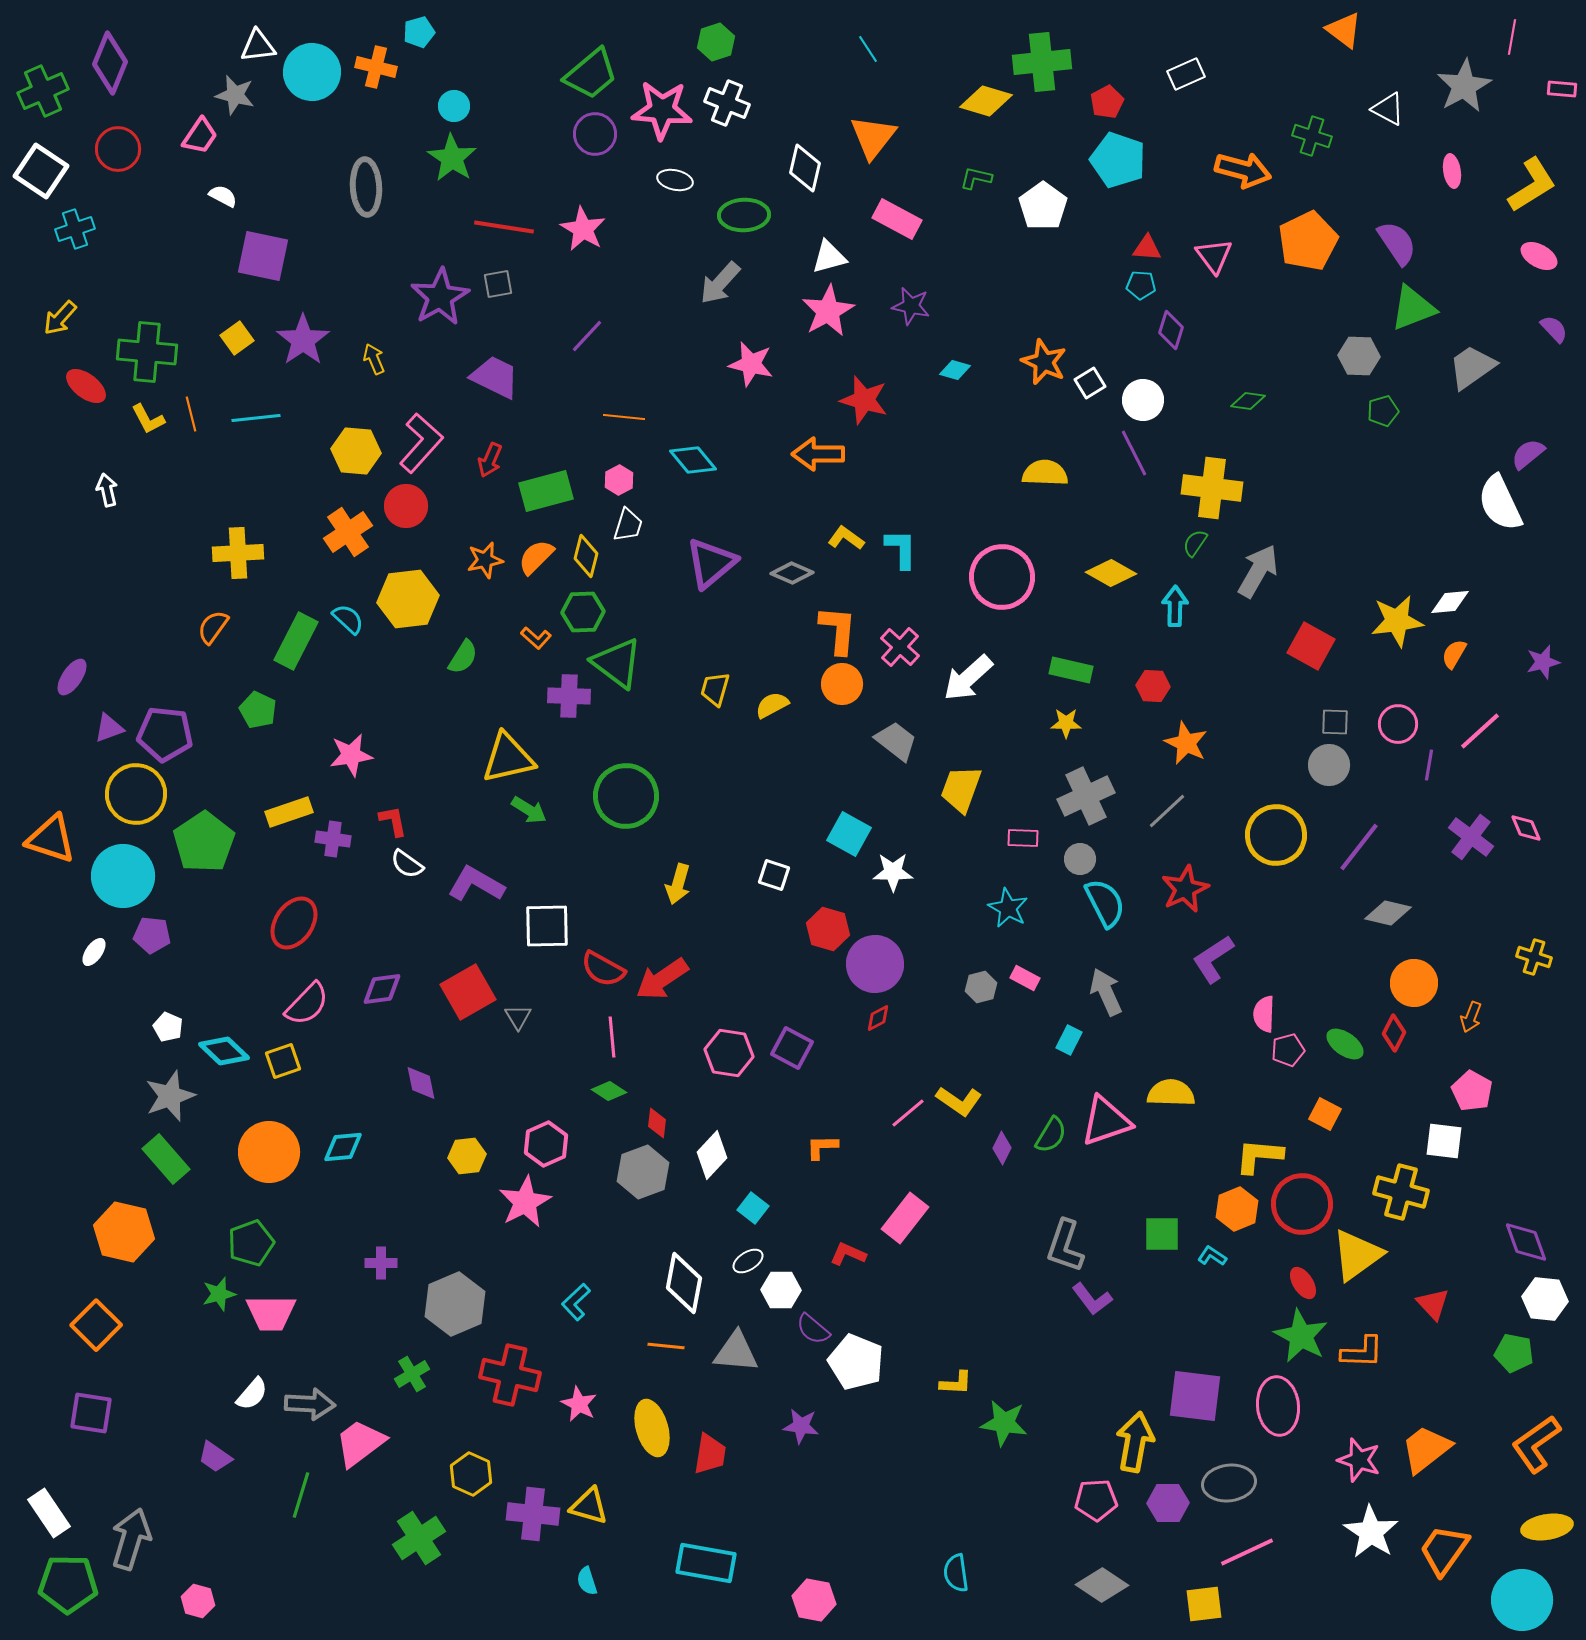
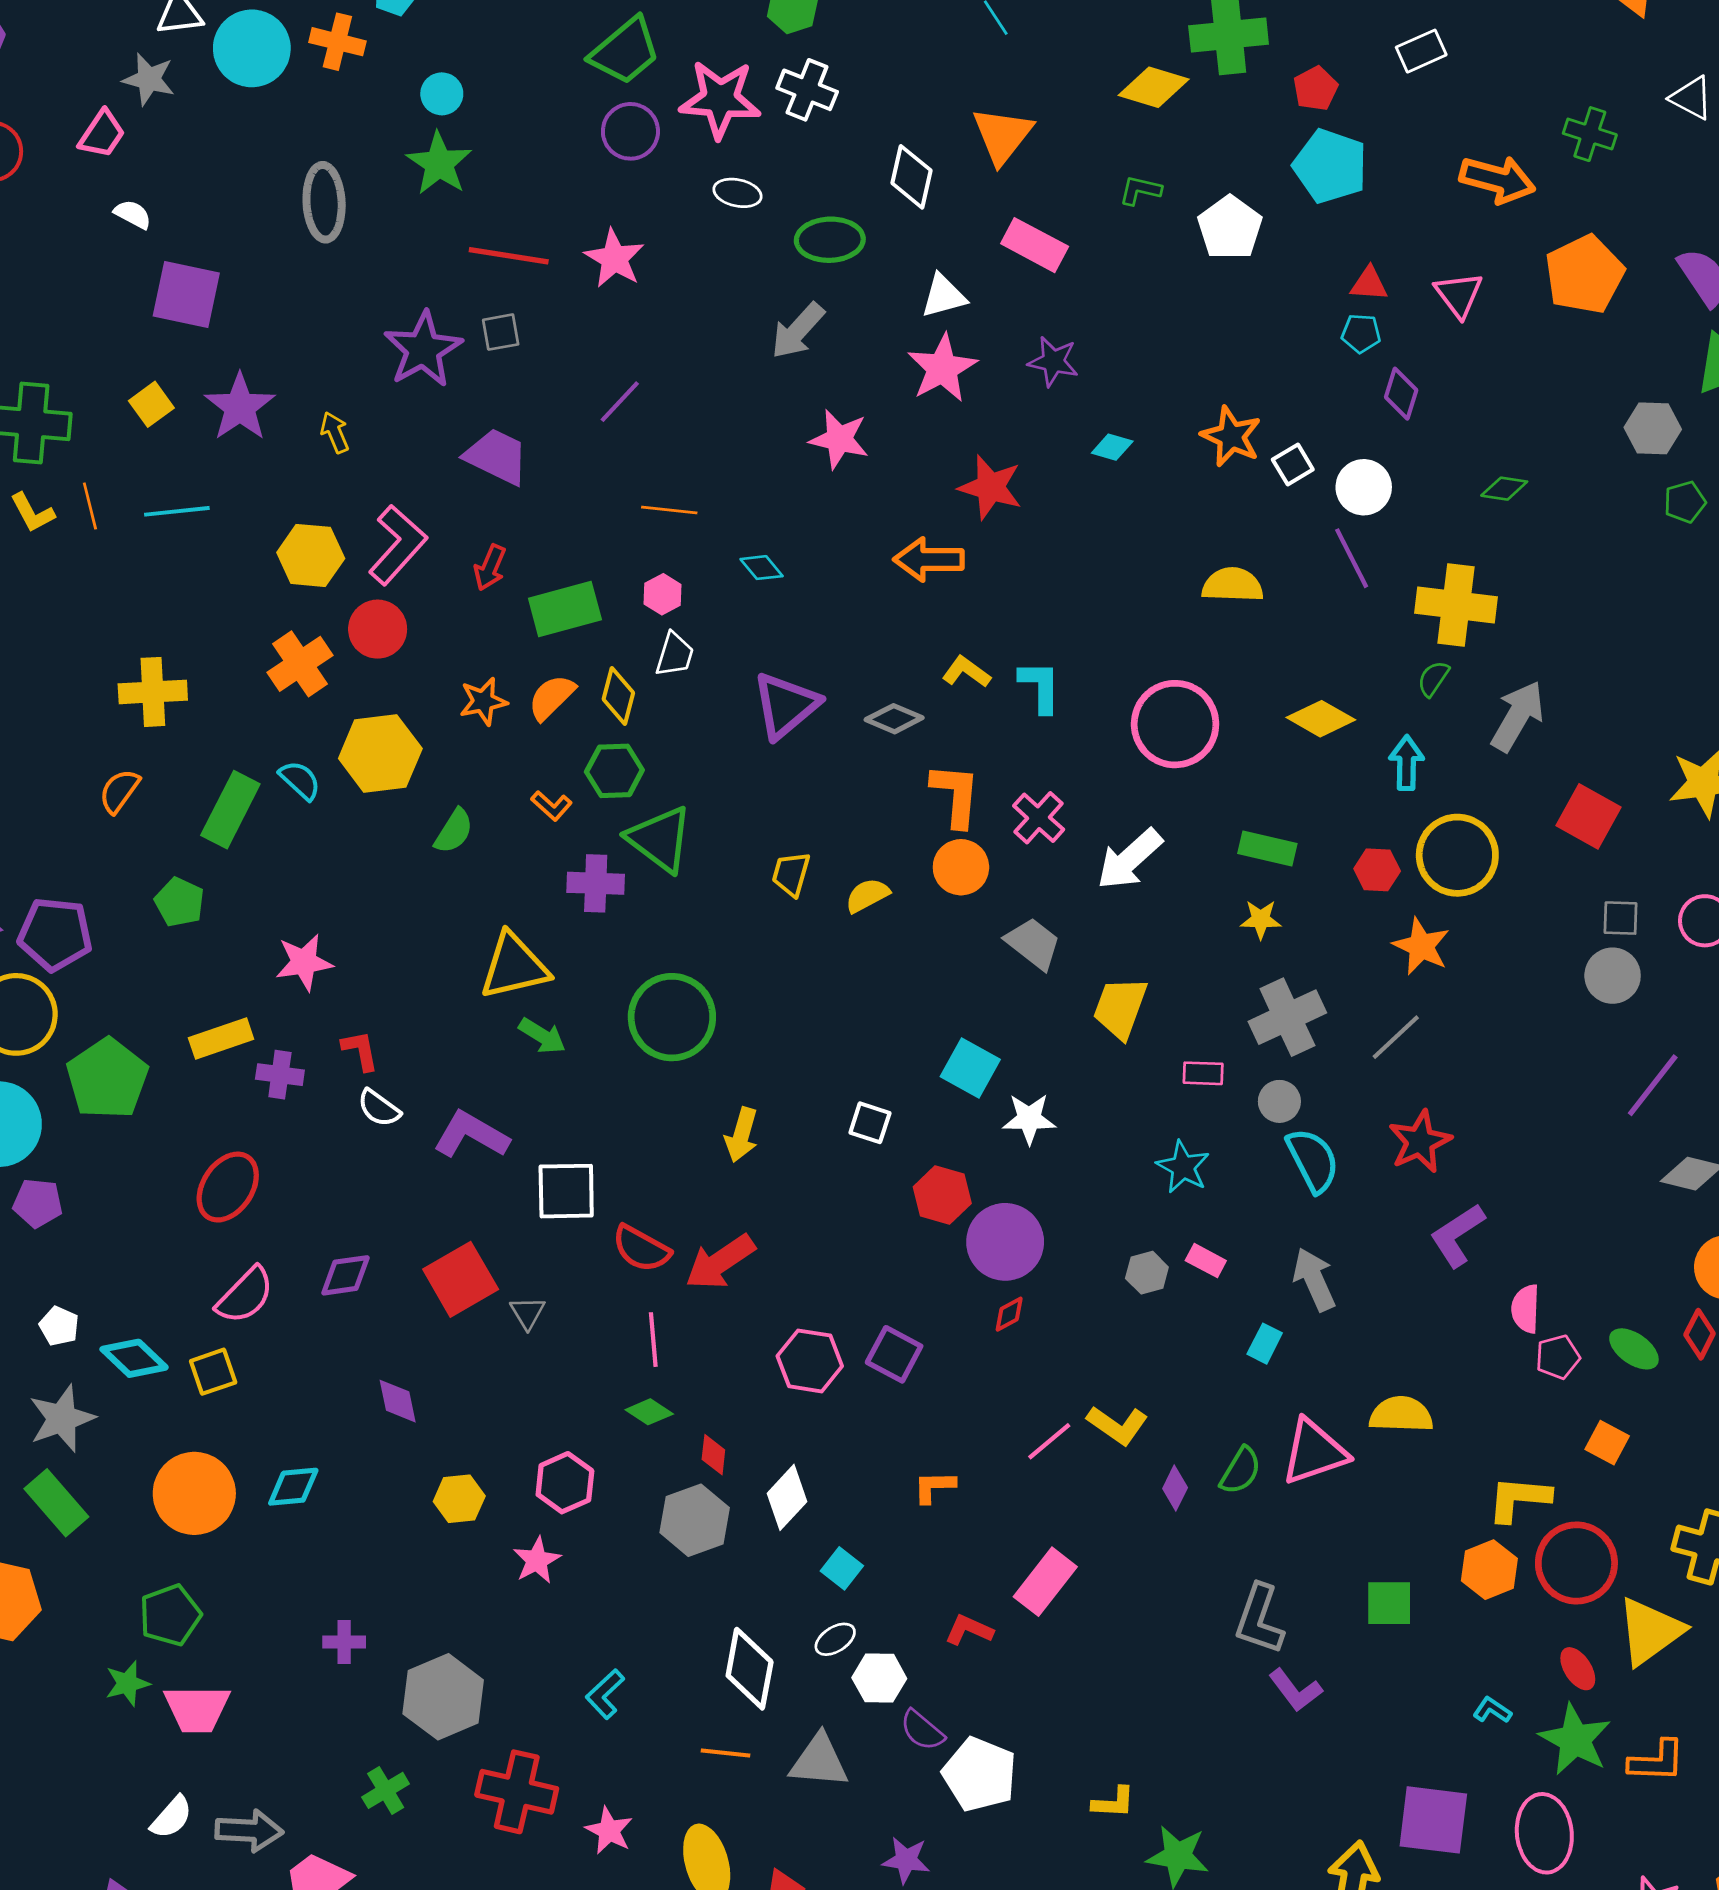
cyan diamond: (693, 460) -> (762, 568), size x0.7
yellow circle: (1276, 835) -> (1457, 855), moved
pink star: (525, 1202) -> (537, 1560), size x0.7
cyan L-shape: (1212, 1256) -> (1492, 1710), moved

